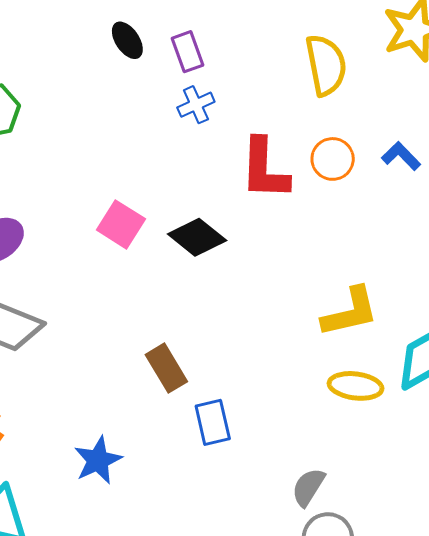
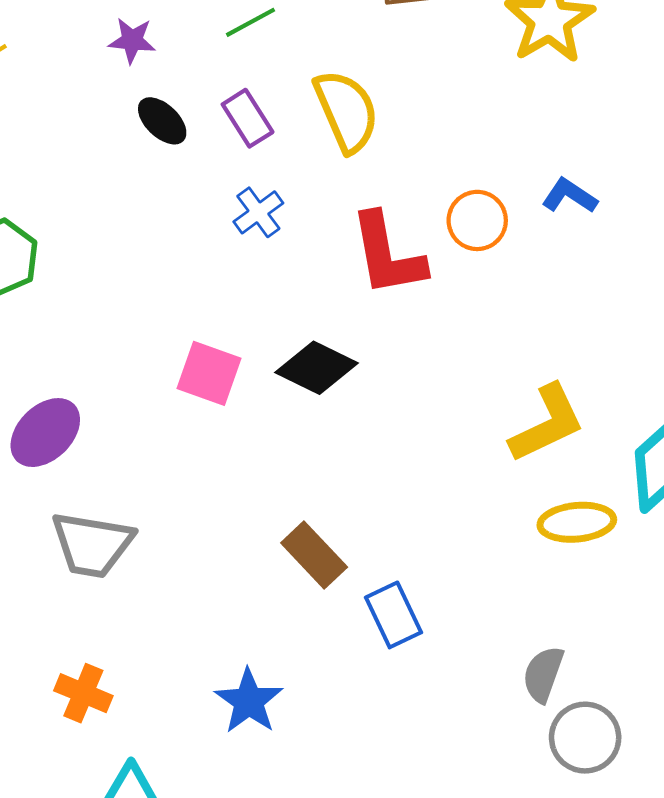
yellow semicircle: (326, 65) -> (346, 111), moved
blue cross: (196, 105) -> (258, 212), moved

